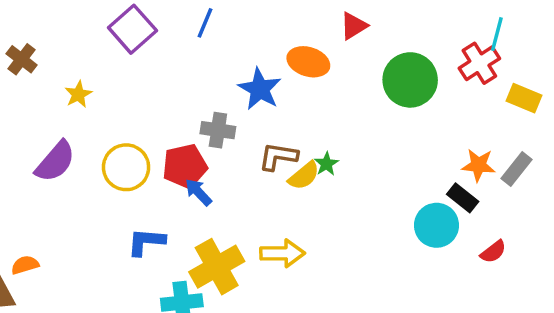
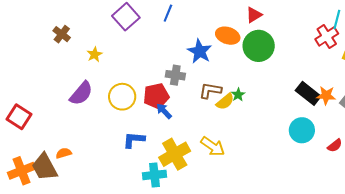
green circle: (410, 80) -> (259, 46), moved
black rectangle: (463, 198) -> (308, 93), moved, size x1.4
yellow arrow: (282, 253) -> (213, 146), turned 35

